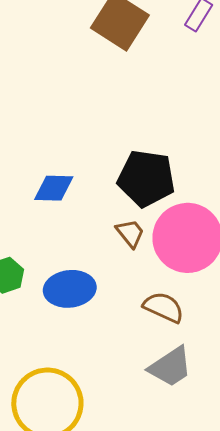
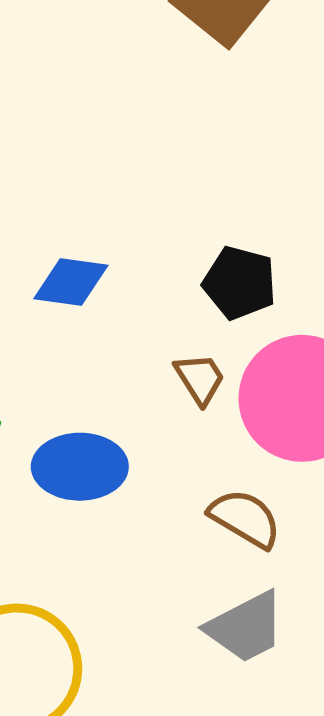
black pentagon: (146, 178) -> (240, 283), size x0.7

